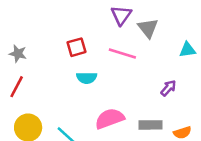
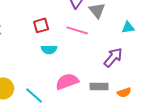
purple arrow: (168, 88) -> (113, 57), size x1.5

